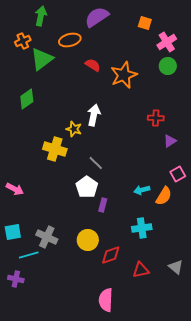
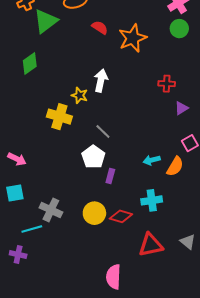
cyan square: (13, 232) -> (15, 193), moved
red diamond: (111, 255) -> (121, 216), moved, turned 35
red triangle: (141, 270) -> (151, 245), size x1.4

